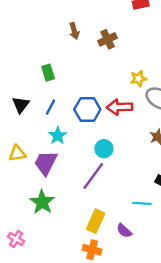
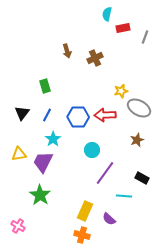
purple line: (93, 176) -> (105, 173), moved

